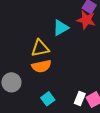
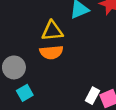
cyan square: (48, 99) -> (25, 93), moved

